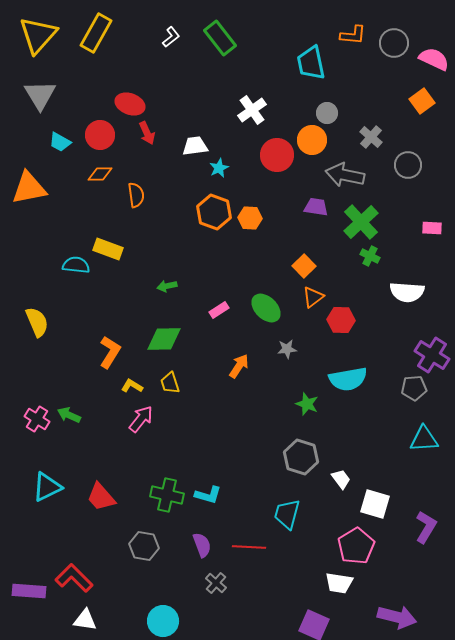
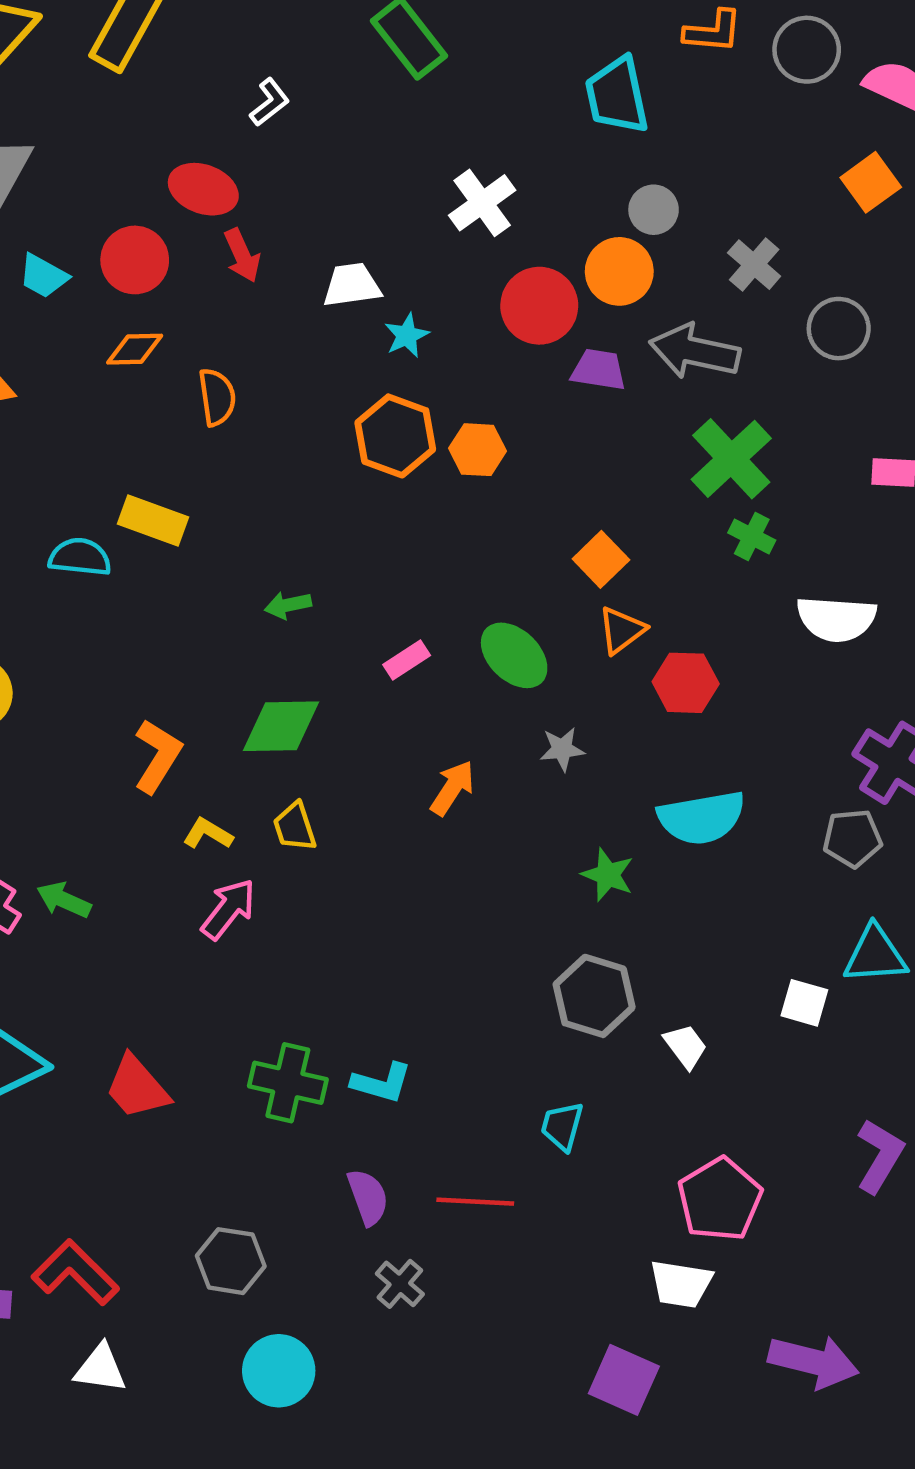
white L-shape: (171, 37) -> (270, 102), moved
purple trapezoid: (316, 207) -> (599, 370), moved
white square: (375, 504) -> (804, 1003), moved, size x0.7
cyan trapezoid: (287, 514) -> (562, 1126), size x0.7
gray hexagon: (144, 546) -> (231, 1261), moved

